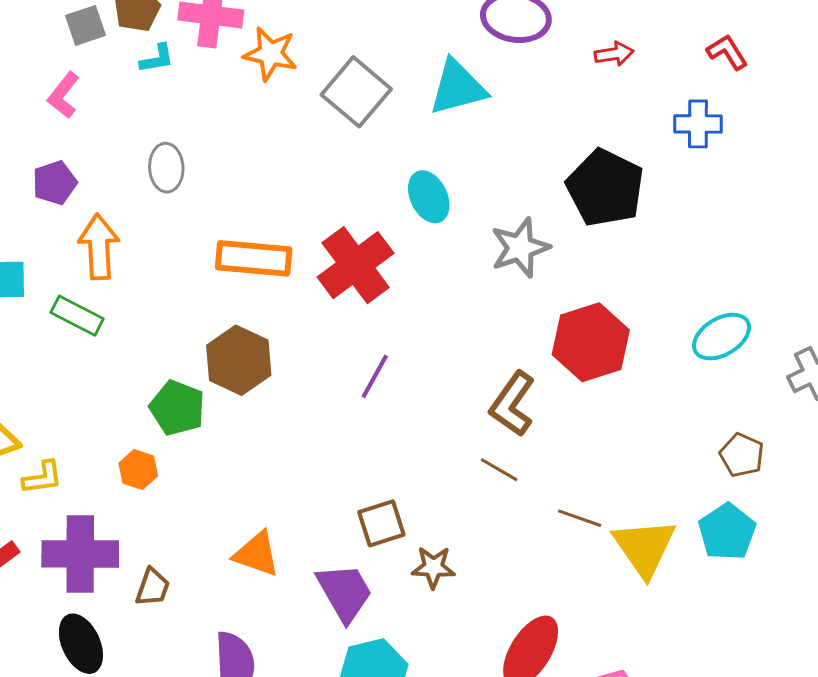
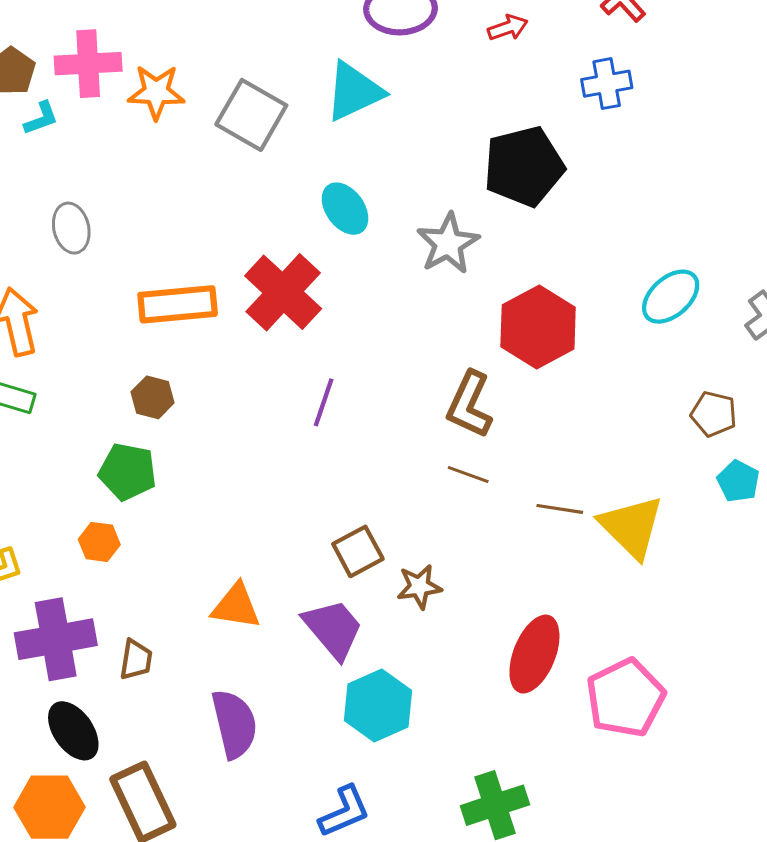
black pentagon: (605, 188) -> (524, 166), turned -30
brown hexagon: (239, 360) -> (153, 397), moved, size x0.6
cyan pentagon: (727, 532) -> (738, 481), moved, size x0.7

